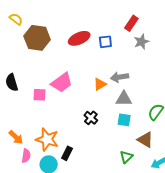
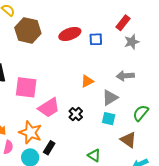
gray arrow: (120, 77) -> (125, 76), moved
pink trapezoid: (62, 82) -> (49, 108), moved
pink square: (39, 95) -> (26, 87), size x1.6
gray triangle: (124, 99) -> (110, 98), turned -36
green triangle: (126, 157) -> (94, 155), moved, turned -48

